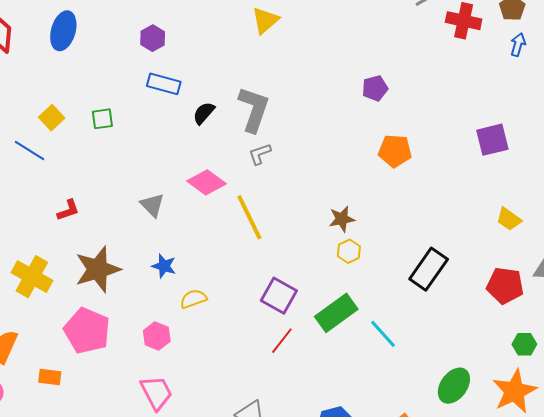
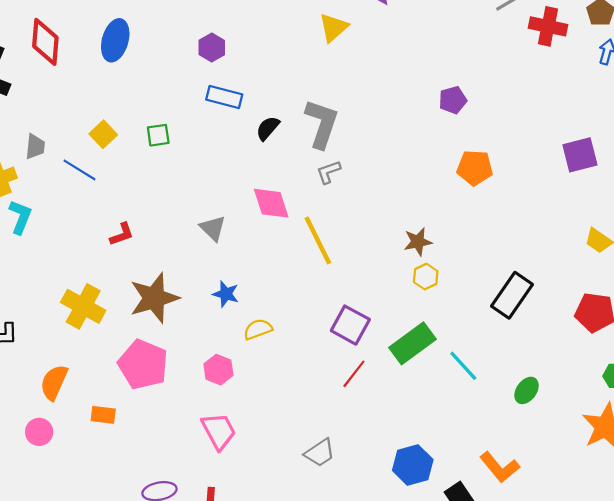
pink diamond: (207, 182) -> (271, 203), turned 36
green ellipse: (454, 386) -> (527, 390), moved, size x0.7

